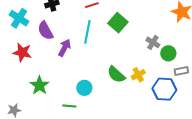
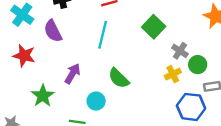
green square: (118, 23) -> (154, 27), moved
purple arrow: (65, 48) -> (72, 74), moved
green semicircle: (116, 75) -> (119, 78), moved
yellow cross: (138, 75) -> (173, 74), moved

